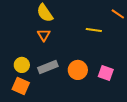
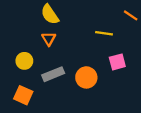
yellow circle: (22, 65) -> (24, 61), moved
pink square: (106, 73) -> (117, 62), moved, turned -35

